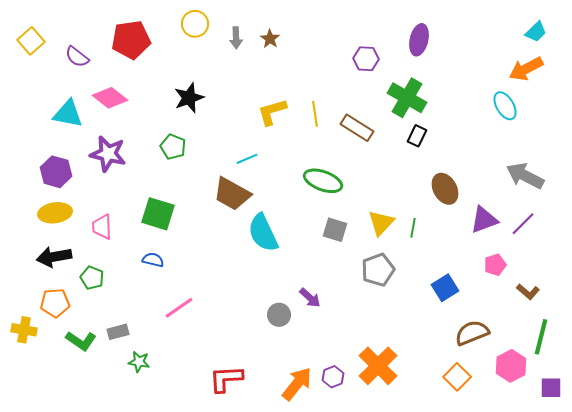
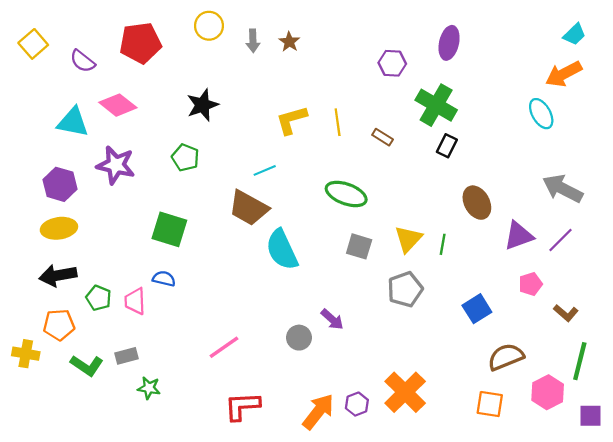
brown rectangle: (357, 128) -> (383, 137), size x0.6
pink trapezoid: (102, 227) -> (135, 301), moved
pink line: (179, 308) -> (224, 347), moved
orange square: (457, 377) -> (490, 404), turned -36

